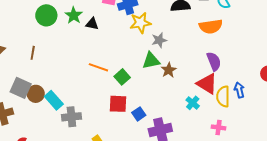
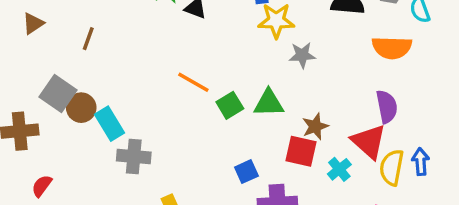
green triangle: (151, 61) -> (269, 103), moved
brown star: (169, 70) -> (315, 126), moved
red square: (118, 104) -> (301, 151), moved

